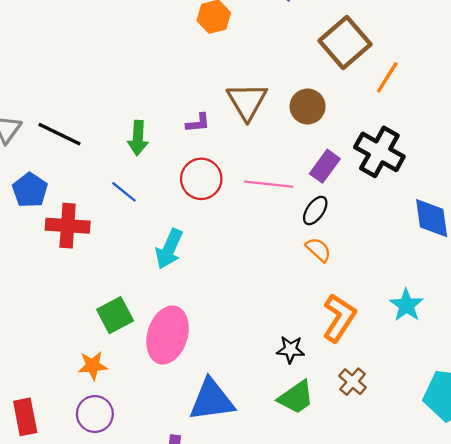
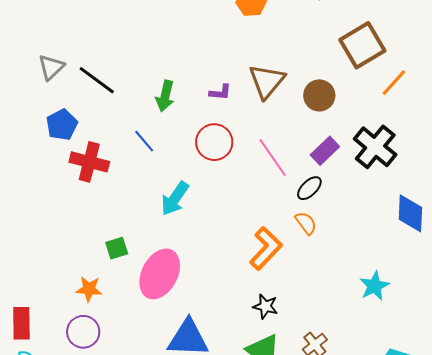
pink line: (269, 184) -> (273, 158), turned 39
green square: (115, 315) -> (117, 248), size x0.7
orange L-shape: (339, 318) -> (266, 248), moved

